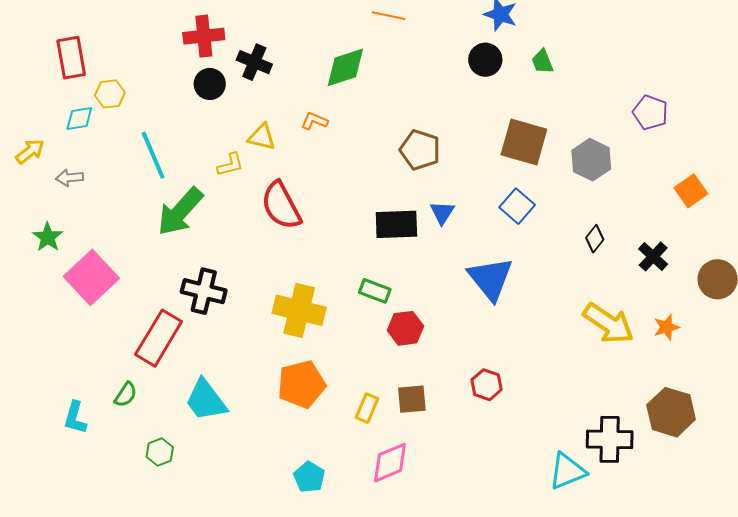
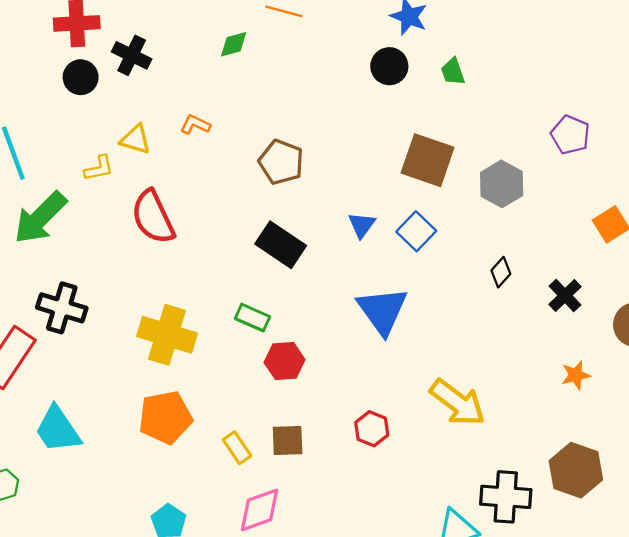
green diamond: (345, 67) -> (234, 44), moved, size x0.6
brown pentagon: (420, 150) -> (281, 162), moved
blue triangle: (442, 213) -> (362, 225), moved
black rectangle: (396, 224) -> (281, 245), turned 33
yellow arrow: (608, 323) -> (458, 403), moved
yellow rectangle: (367, 408) -> (237, 448), turned -60

